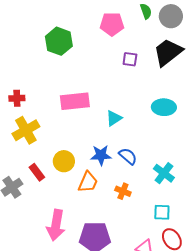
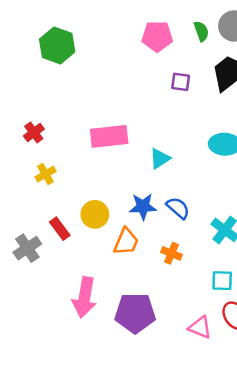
green semicircle: (146, 11) -> (201, 31), moved
green hexagon: (59, 41) -> (57, 45), moved
red cross: (17, 98) -> (34, 132), turned -35
yellow cross: (26, 130) -> (45, 174), size x0.6

